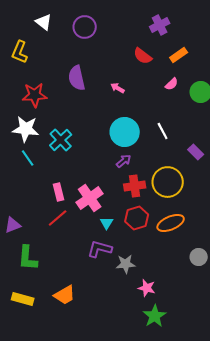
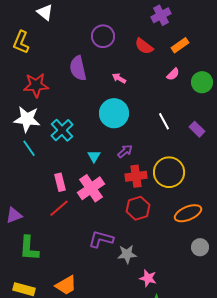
purple circle: (85, 27) -> (103, 36), moved
cyan circle: (125, 132) -> (114, 113), moved
purple rectangle: (196, 152) -> (197, 129), moved
cyan triangle: (107, 223) -> (94, 156), moved
orange ellipse: (171, 223) -> (188, 213), moved

